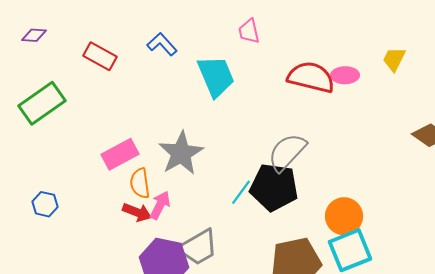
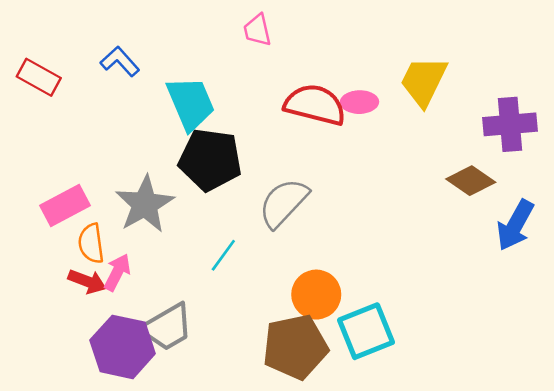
pink trapezoid: (249, 31) -> (257, 30), moved
yellow trapezoid: (394, 59) -> (424, 81), size x1.6
black pentagon: (274, 187) -> (210, 160), moved
orange circle: (344, 216) -> (316, 295), moved

